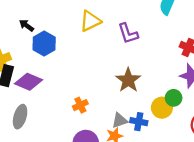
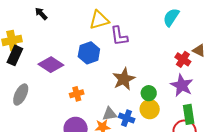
purple L-shape: (128, 33) -> (119, 36), moved
blue hexagon: (44, 44) -> (89, 53), moved
purple diamond: (29, 82) -> (51, 65), moved
green circle: (174, 98) -> (149, 93), moved

